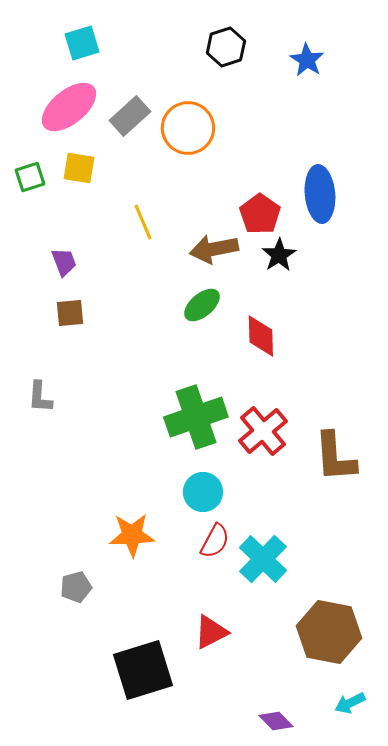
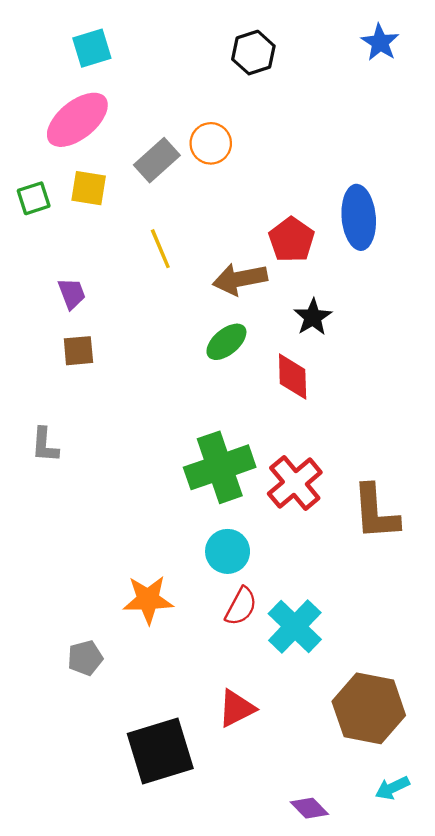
blue star: (307, 60) -> (380, 42), moved
gray rectangle: (130, 116) -> (157, 160), moved
orange circle: (188, 128) -> (211, 143), size x0.7
black star: (279, 255) -> (313, 317), moved

